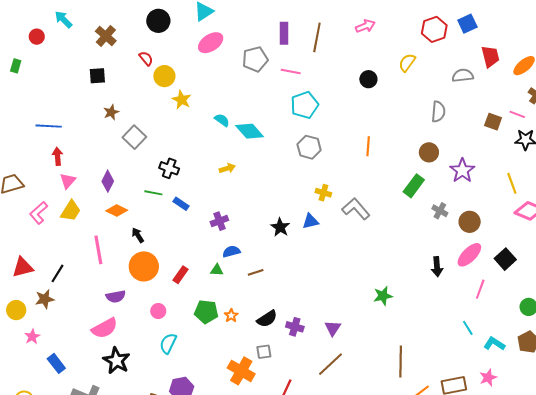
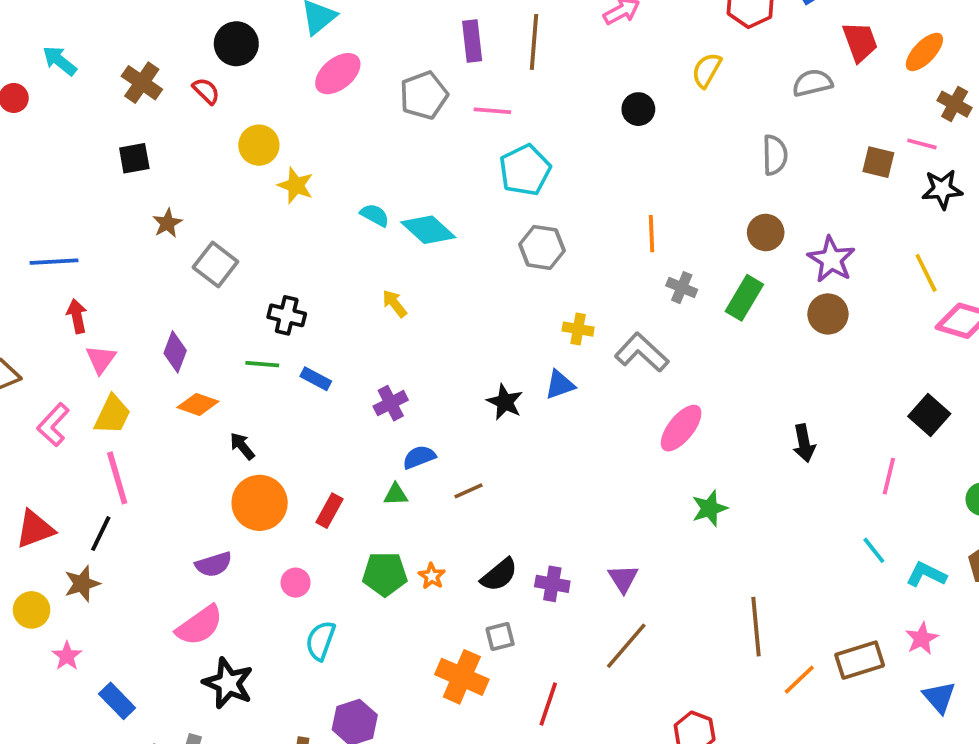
red semicircle: (146, 58) -> (206, 91), moved
yellow arrow: (227, 168) -> (394, 304), turned -105
gray cross: (440, 211) -> (682, 288), moved
brown circle: (470, 222) -> (828, 314), moved
pink line: (98, 250) -> (117, 478), moved
pink ellipse: (469, 255) -> (681, 428), moved

